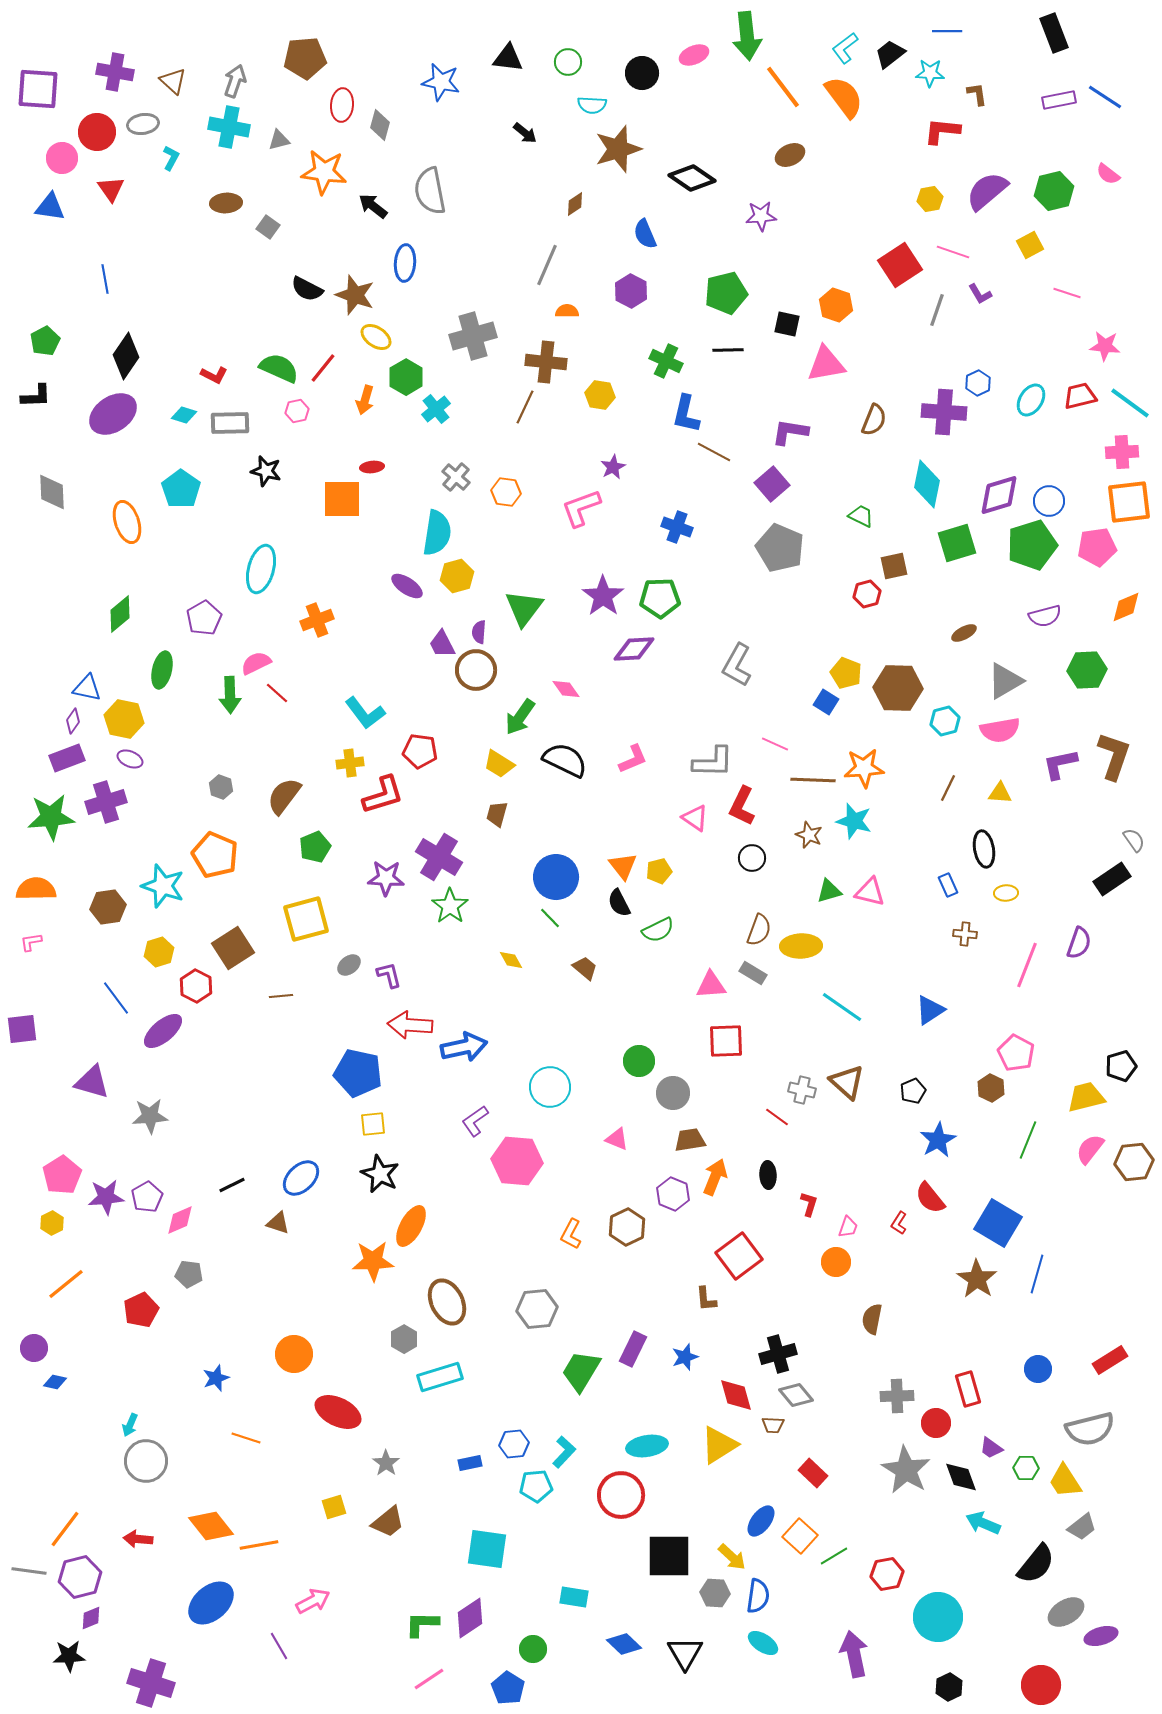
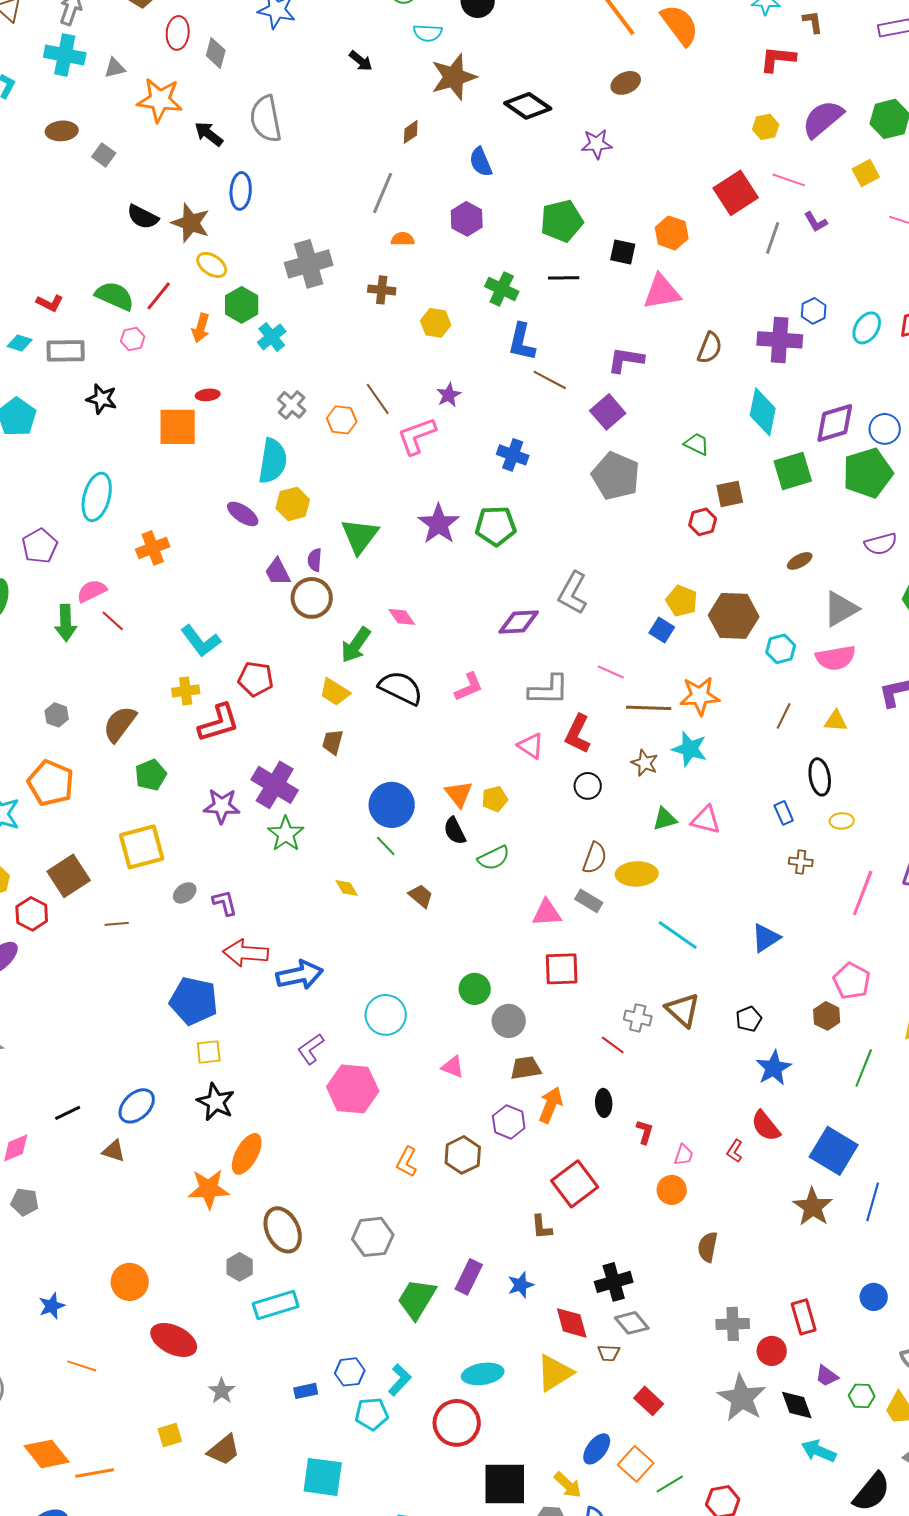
brown cross: (546, 362) -> (382, 290), size x0.7
brown line: (525, 407) -> (378, 399), moved, turned -60
purple diamond: (634, 649) -> (519, 622), moved

